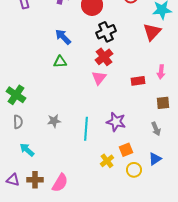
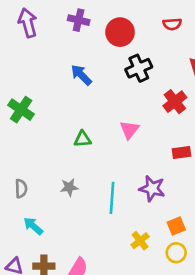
red cross: (104, 57) -> (175, 102), moved
green triangle: (60, 62) -> (83, 139), moved
red rectangle: (138, 81) -> (182, 152), moved
green cross: (16, 95) -> (21, 110), moved
orange square: (126, 150) -> (176, 226), moved

